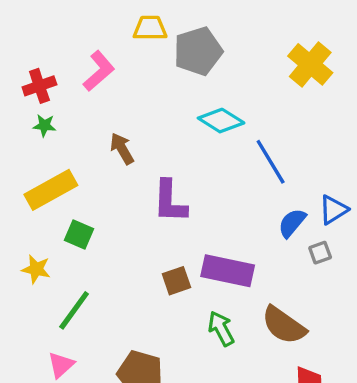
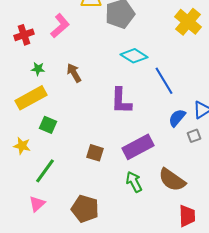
green star: (44, 125) -> (38, 69), moved
purple L-shape: (170, 201) -> (121, 101), moved
purple rectangle: (228, 271) -> (138, 147), turned -40
brown square: (176, 281) -> (95, 153), moved, turned 36

